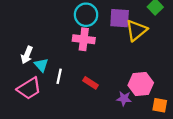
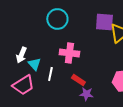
cyan circle: (86, 15) -> (57, 19), moved
pink cross: (84, 39) -> (69, 53), moved
purple star: (124, 99) -> (86, 94), moved

